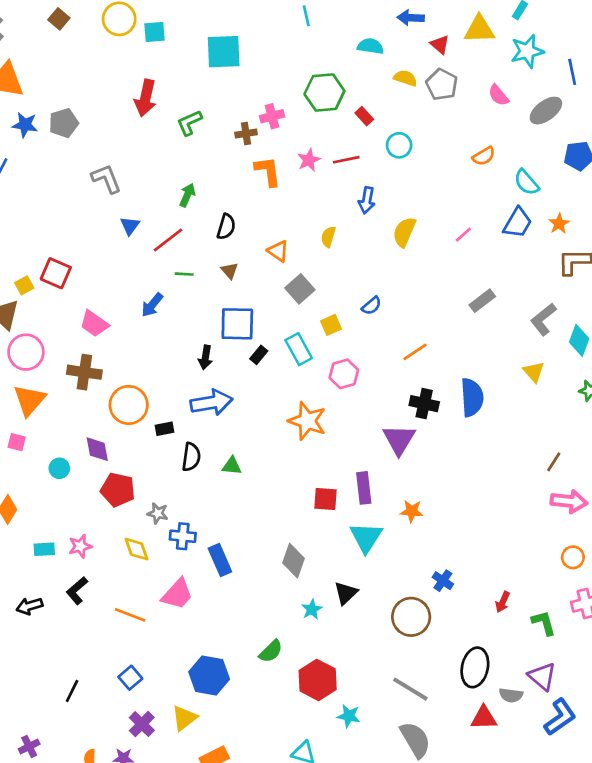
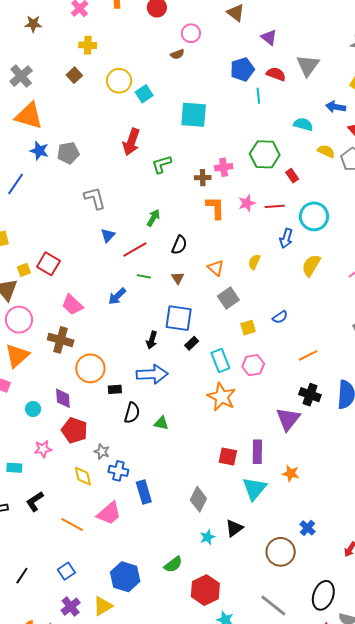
cyan square: (155, 32) -> (144, 94), turned -36
cyan circle: (399, 145) -> (314, 216), moved, size x1.5
cyan rectangle: (299, 349) -> (220, 361), moved
pink star: (80, 546) -> (43, 449), moved

